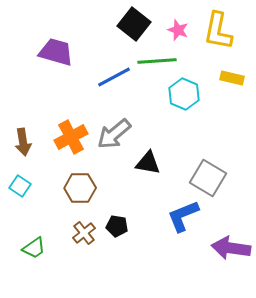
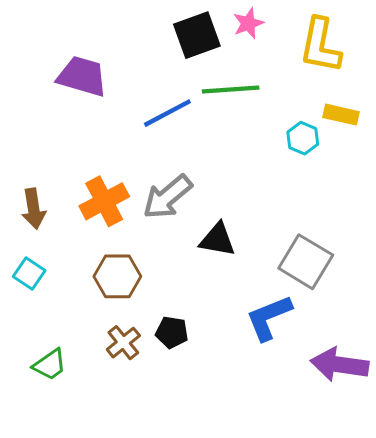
black square: (134, 24) -> (197, 35), turned 32
pink star: (178, 30) -> (248, 23), moved, turned 30
cyan hexagon: (184, 94) -> (303, 138), moved, size x0.7

